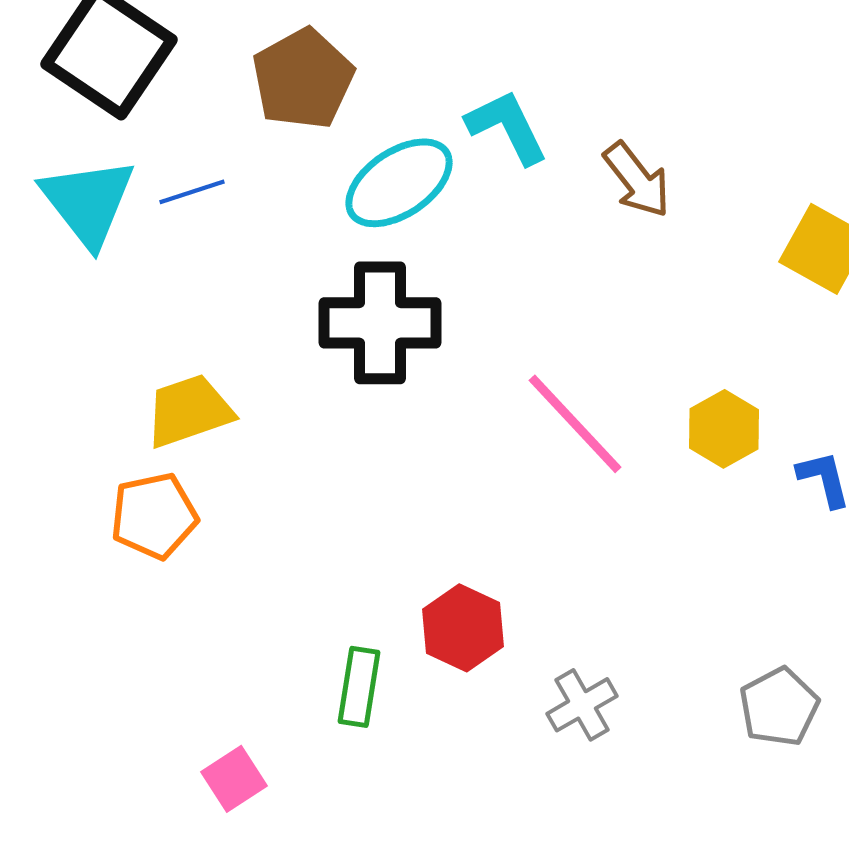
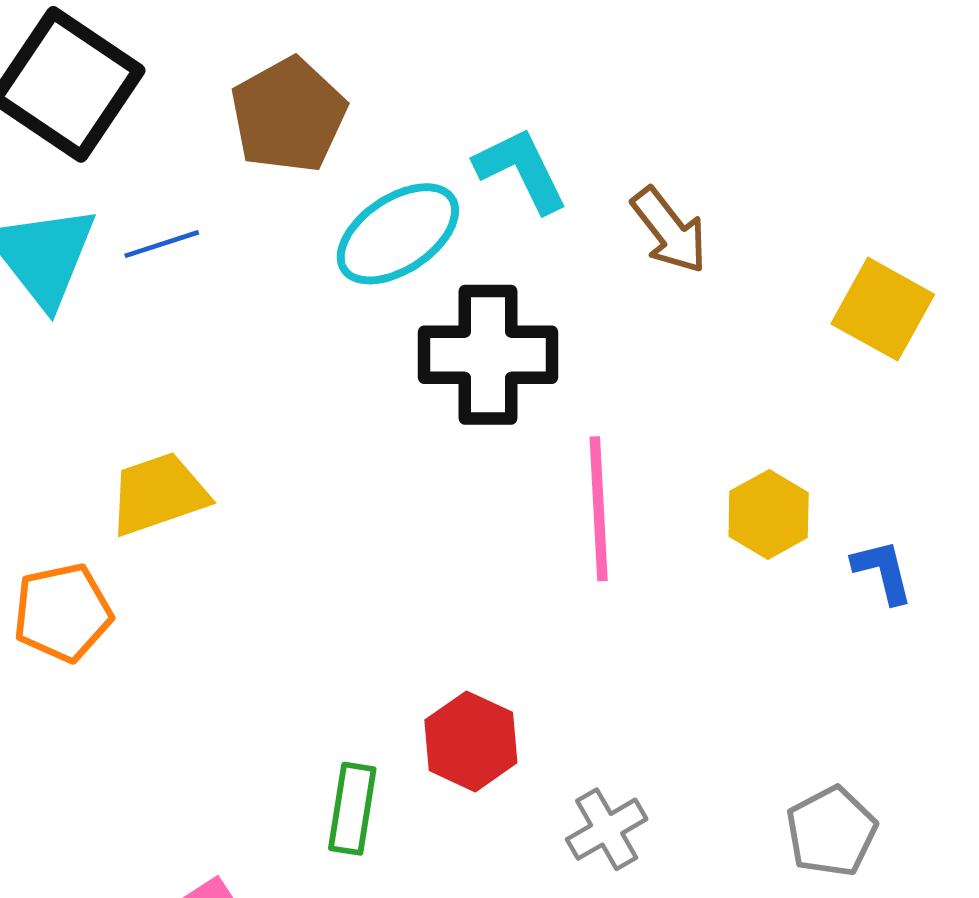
black cross: (380, 323) -> (488, 355), moved
pink line: (575, 424) -> (599, 509), turned 40
orange pentagon: (154, 516) -> (63, 613), moved

